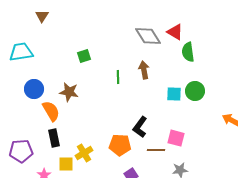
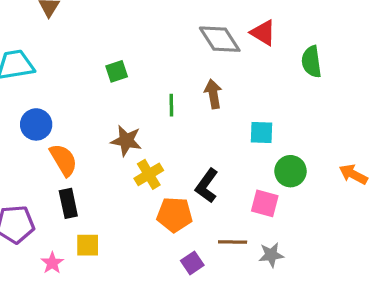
green semicircle: (188, 52) -> (311, 62), moved
green circle: (195, 91) -> (290, 171), moved
brown star: (69, 92) -> (126, 141), moved
brown line: (156, 150) -> (233, 242), moved
yellow cross: (84, 153) -> (149, 174), moved

